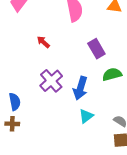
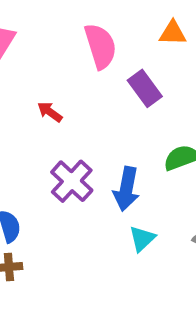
purple rectangle: (96, 49) -> (145, 88), moved

